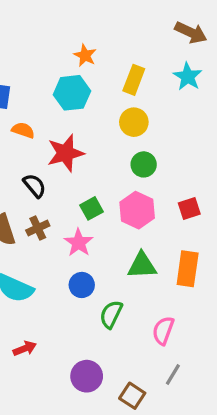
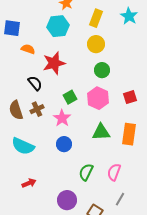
green semicircle: (111, 314) -> (86, 172), moved

